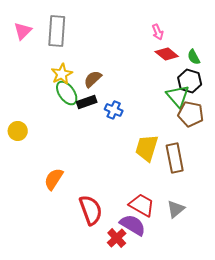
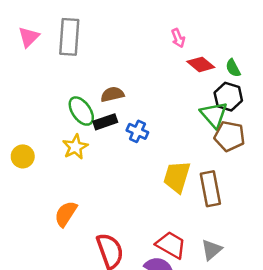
pink arrow: (158, 32) -> (178, 38), moved
yellow star: (62, 74) -> (75, 147), moved
brown semicircle: (93, 79) -> (112, 94), turned 30

